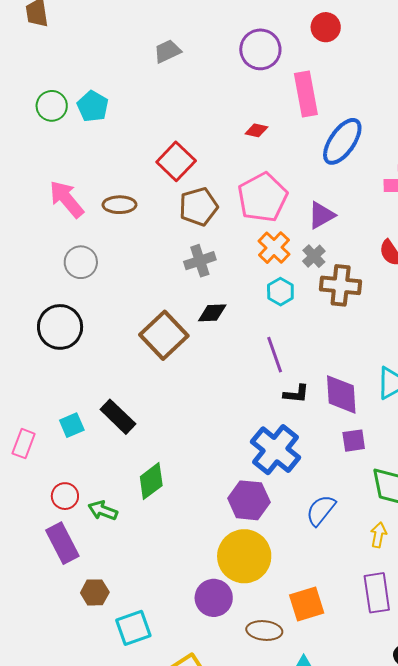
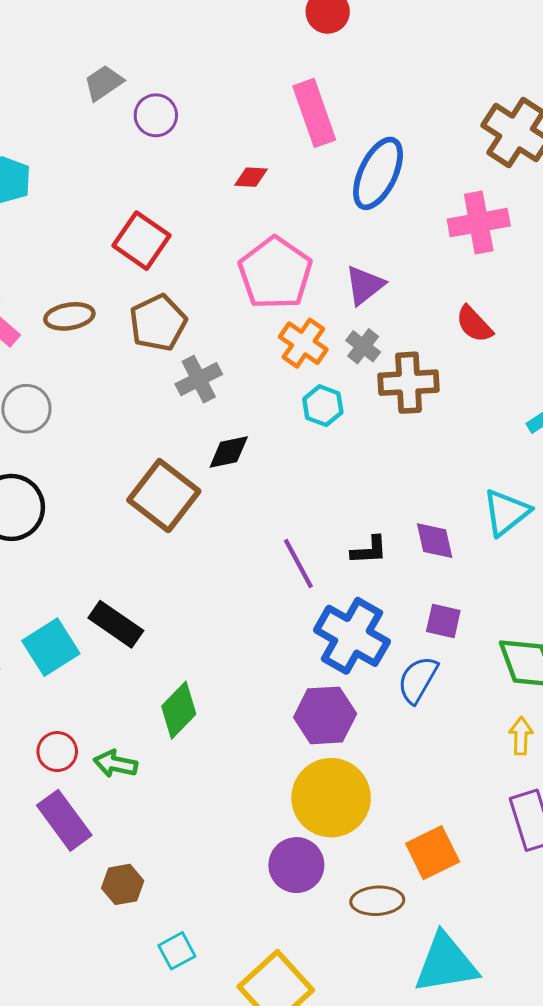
purple circle: (260, 49) -> (156, 115), moved, size x0.7
brown pentagon: (198, 207) -> (158, 323), moved
purple line: (275, 355) -> (298, 563), moved
purple diamond: (341, 394) -> (435, 541), size x0.7
cyan square: (72, 425) -> (51, 647), size x1.5
purple square: (354, 441) -> (443, 621), moved, turned 30
blue semicircle: (321, 510) -> (418, 680), moved
cyan square: (133, 628) -> (177, 951), moved, size x0.7

